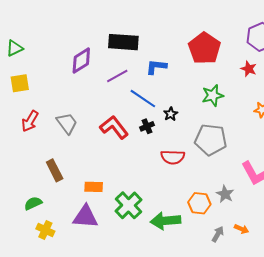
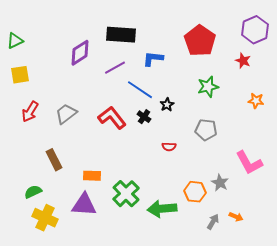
gray trapezoid: (67, 123) -> (66, 114), turned -90
black cross: (147, 126) -> (144, 117), turned -32
gray pentagon: (211, 140) -> (206, 130), size x0.7
red semicircle: (173, 157) -> (169, 147), size x0.6
yellow cross: (45, 230) -> (45, 218), size x1.4

